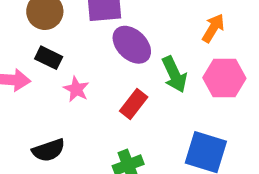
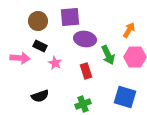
purple ellipse: (132, 45) -> (85, 39), turned -35
red rectangle: (134, 104) -> (86, 71), turned -56

